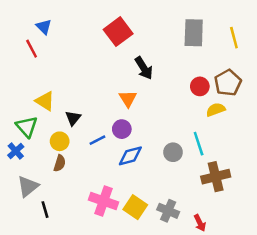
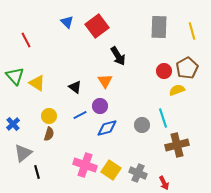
blue triangle: (44, 27) -> (67, 22), moved
black triangle: (73, 118) -> (75, 87), moved, turned -32
green triangle: (27, 127) -> (15, 76), moved

